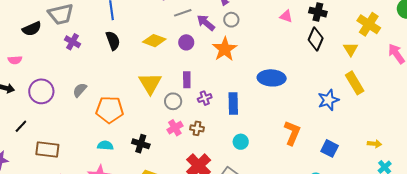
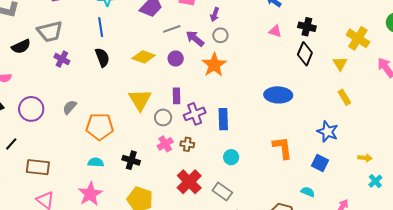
blue ellipse: (272, 78) -> (278, 95), moved
yellow rectangle: (355, 83) -> (344, 97), size x0.7
purple cross: (205, 98) -> (195, 114), size x1.5
blue star: (328, 100) -> (328, 132), moved, turned -30
orange L-shape: (292, 133) -> (282, 148), turned -30

